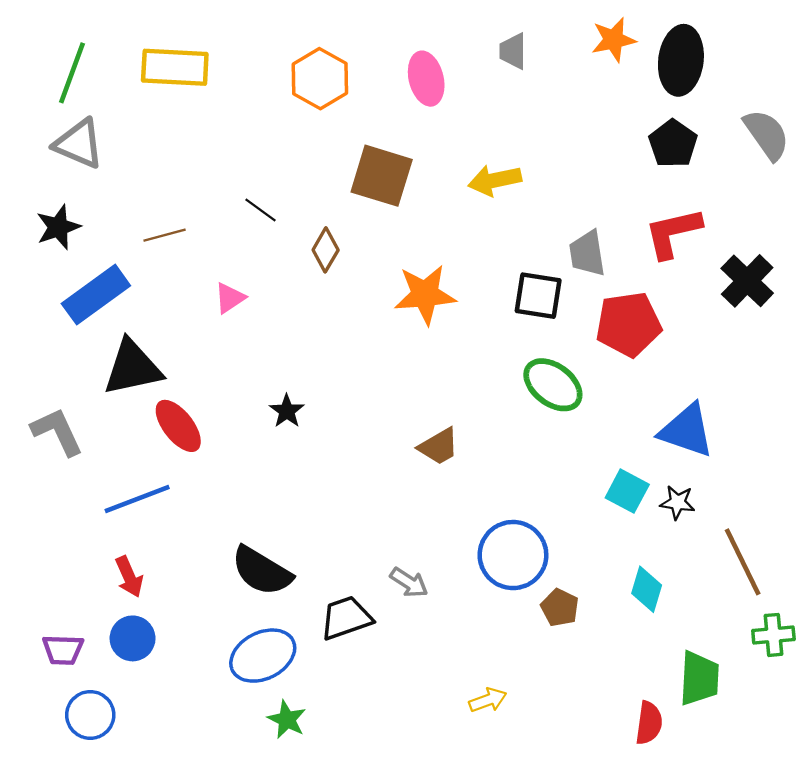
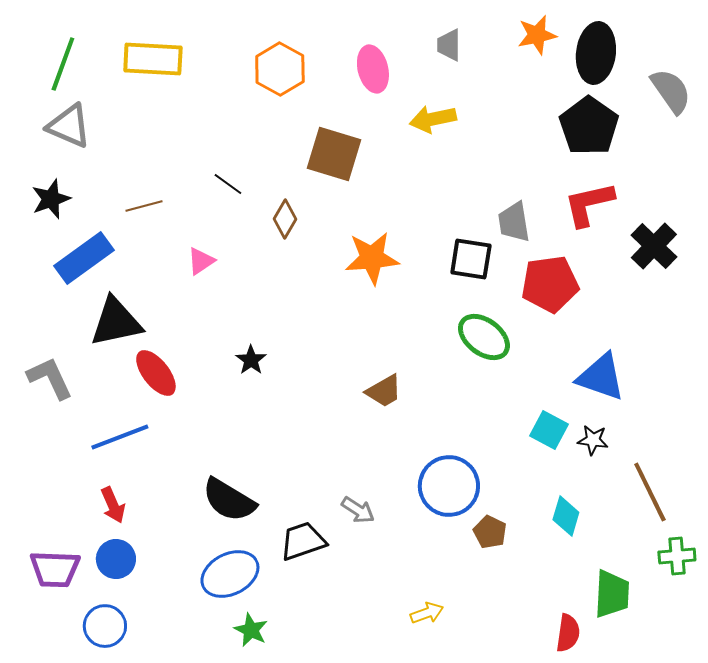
gray semicircle: (767, 135) -> (671, 91), moved
black pentagon: (673, 144) -> (589, 126), size x1.4
yellow arrow: (495, 180) -> (433, 119), moved
purple trapezoid: (63, 650) -> (55, 569), size x1.4
blue circle: (90, 715) -> (105, 626), moved

